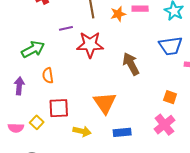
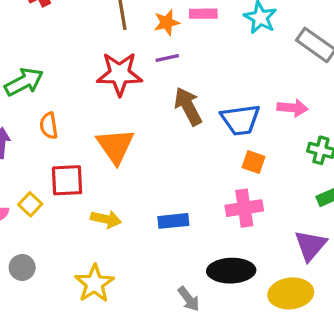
purple line: (66, 28) -> (167, 58), moved
blue trapezoid: (171, 46) -> (240, 120), moved
orange triangle: (105, 103) -> (115, 146), moved
pink cross: (164, 125) -> (244, 208), turned 30

